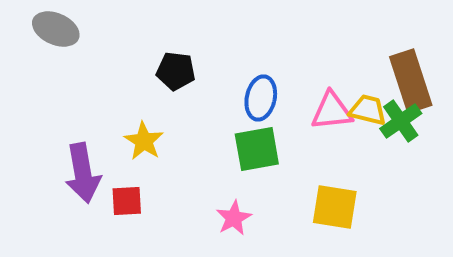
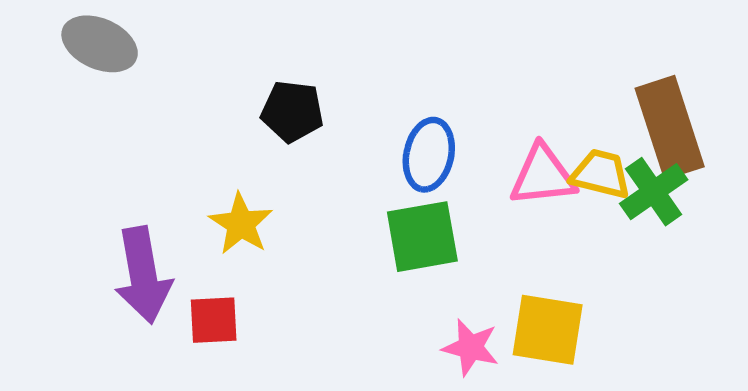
pink star: (234, 218) -> (471, 347), moved, turned -30

